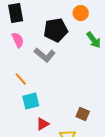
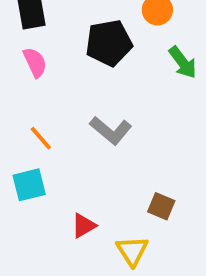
gray L-shape: (45, 55) -> (111, 130), moved
cyan square: (31, 101) -> (29, 185), moved

